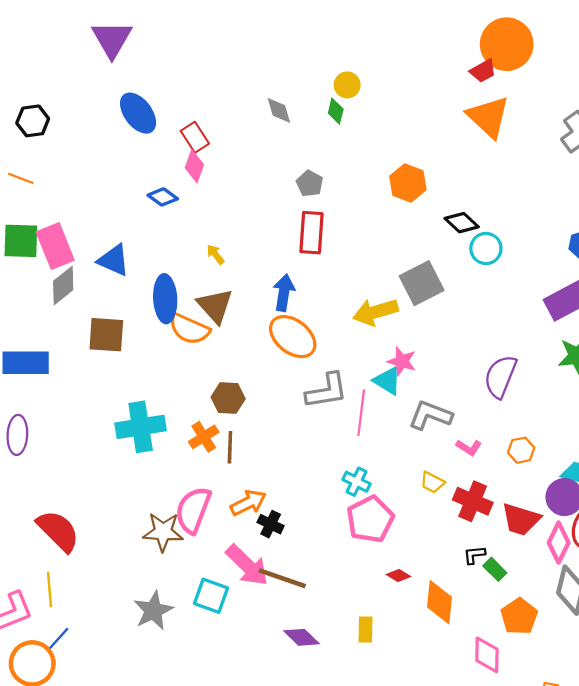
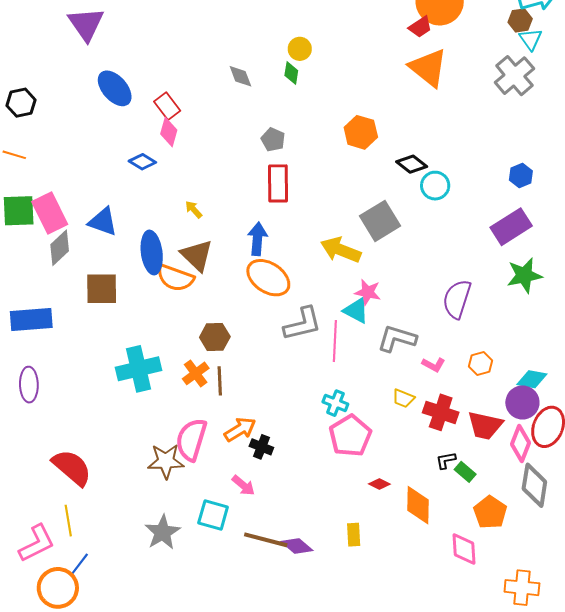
yellow arrow: (375, 312) -> (341, 250), turned 42
pink arrow: (247, 565) -> (243, 485), size x0.6
brown line: (282, 578) -> (266, 540), moved

